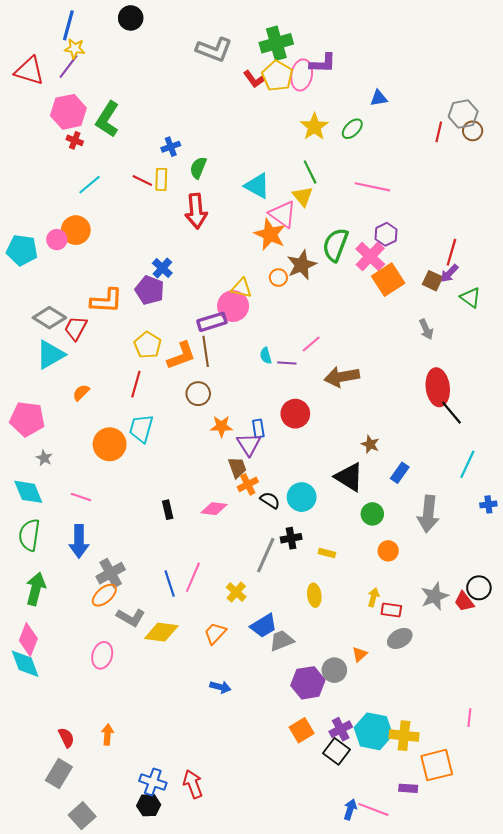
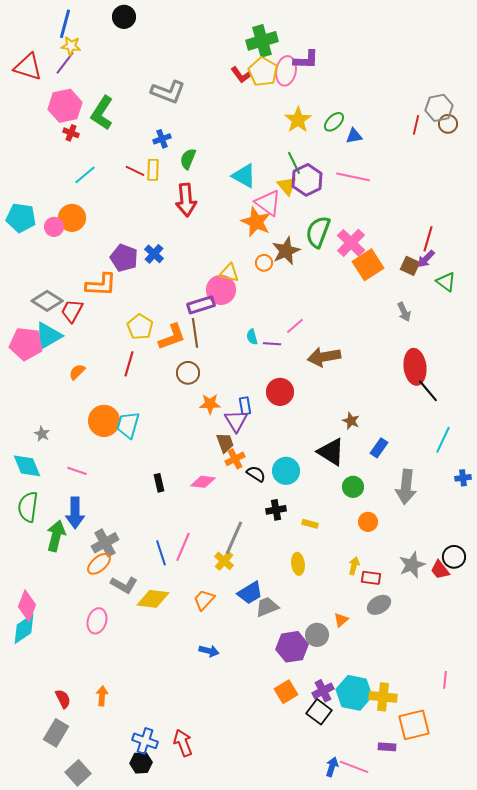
gray L-shape: (214, 50) -> (168, 92), moved
blue triangle: (379, 98) -> (354, 136), moved
purple hexagon: (386, 234) -> (307, 180), moved, size x1.4
cyan pentagon: (22, 250) -> (21, 218), moved
purple pentagon: (150, 290) -> (124, 258), moved
pink pentagon: (27, 419) -> (26, 344), moved
cyan trapezoid: (141, 428) -> (128, 425), moved
gray line: (266, 555) -> (234, 538), moved
green arrow: (36, 589) -> (56, 536), moved
cyan diamond: (25, 664) -> (24, 629), turned 76

